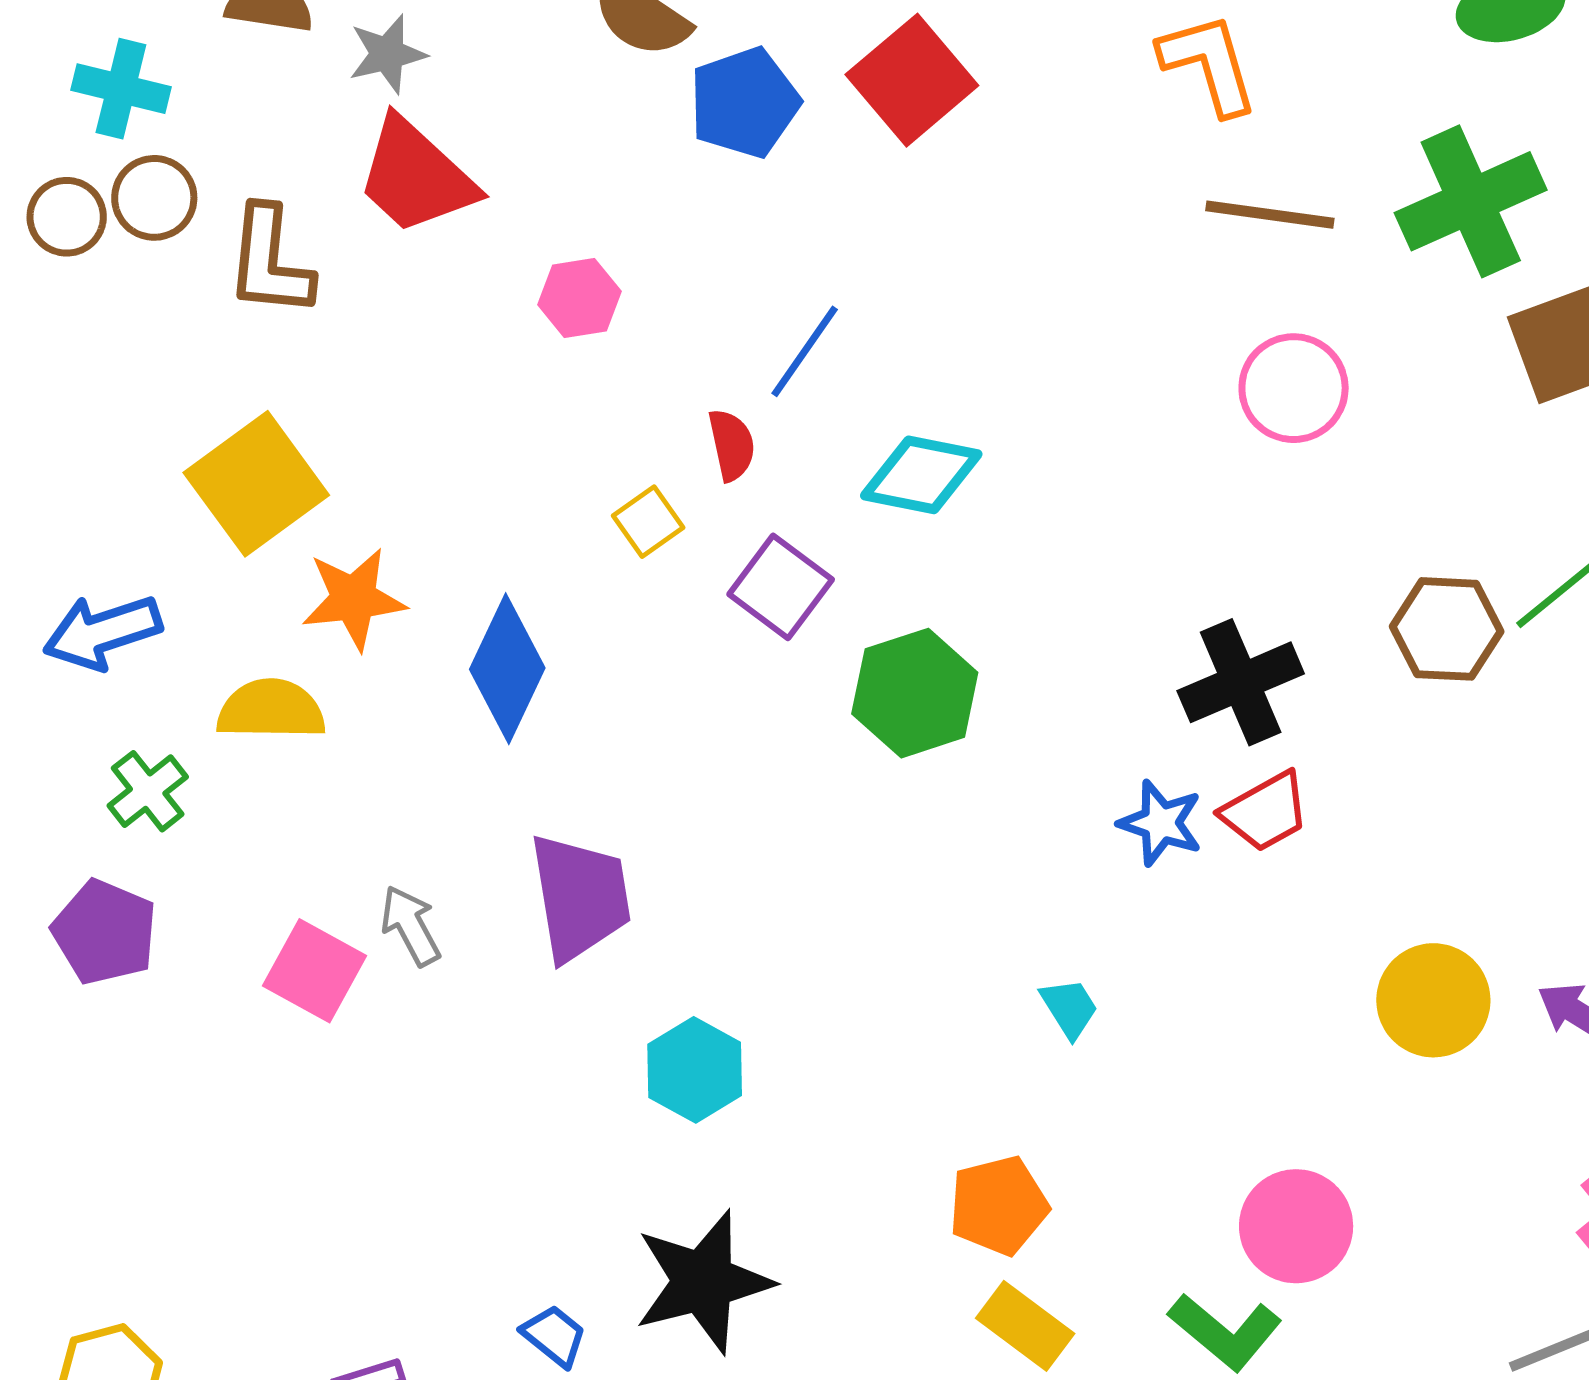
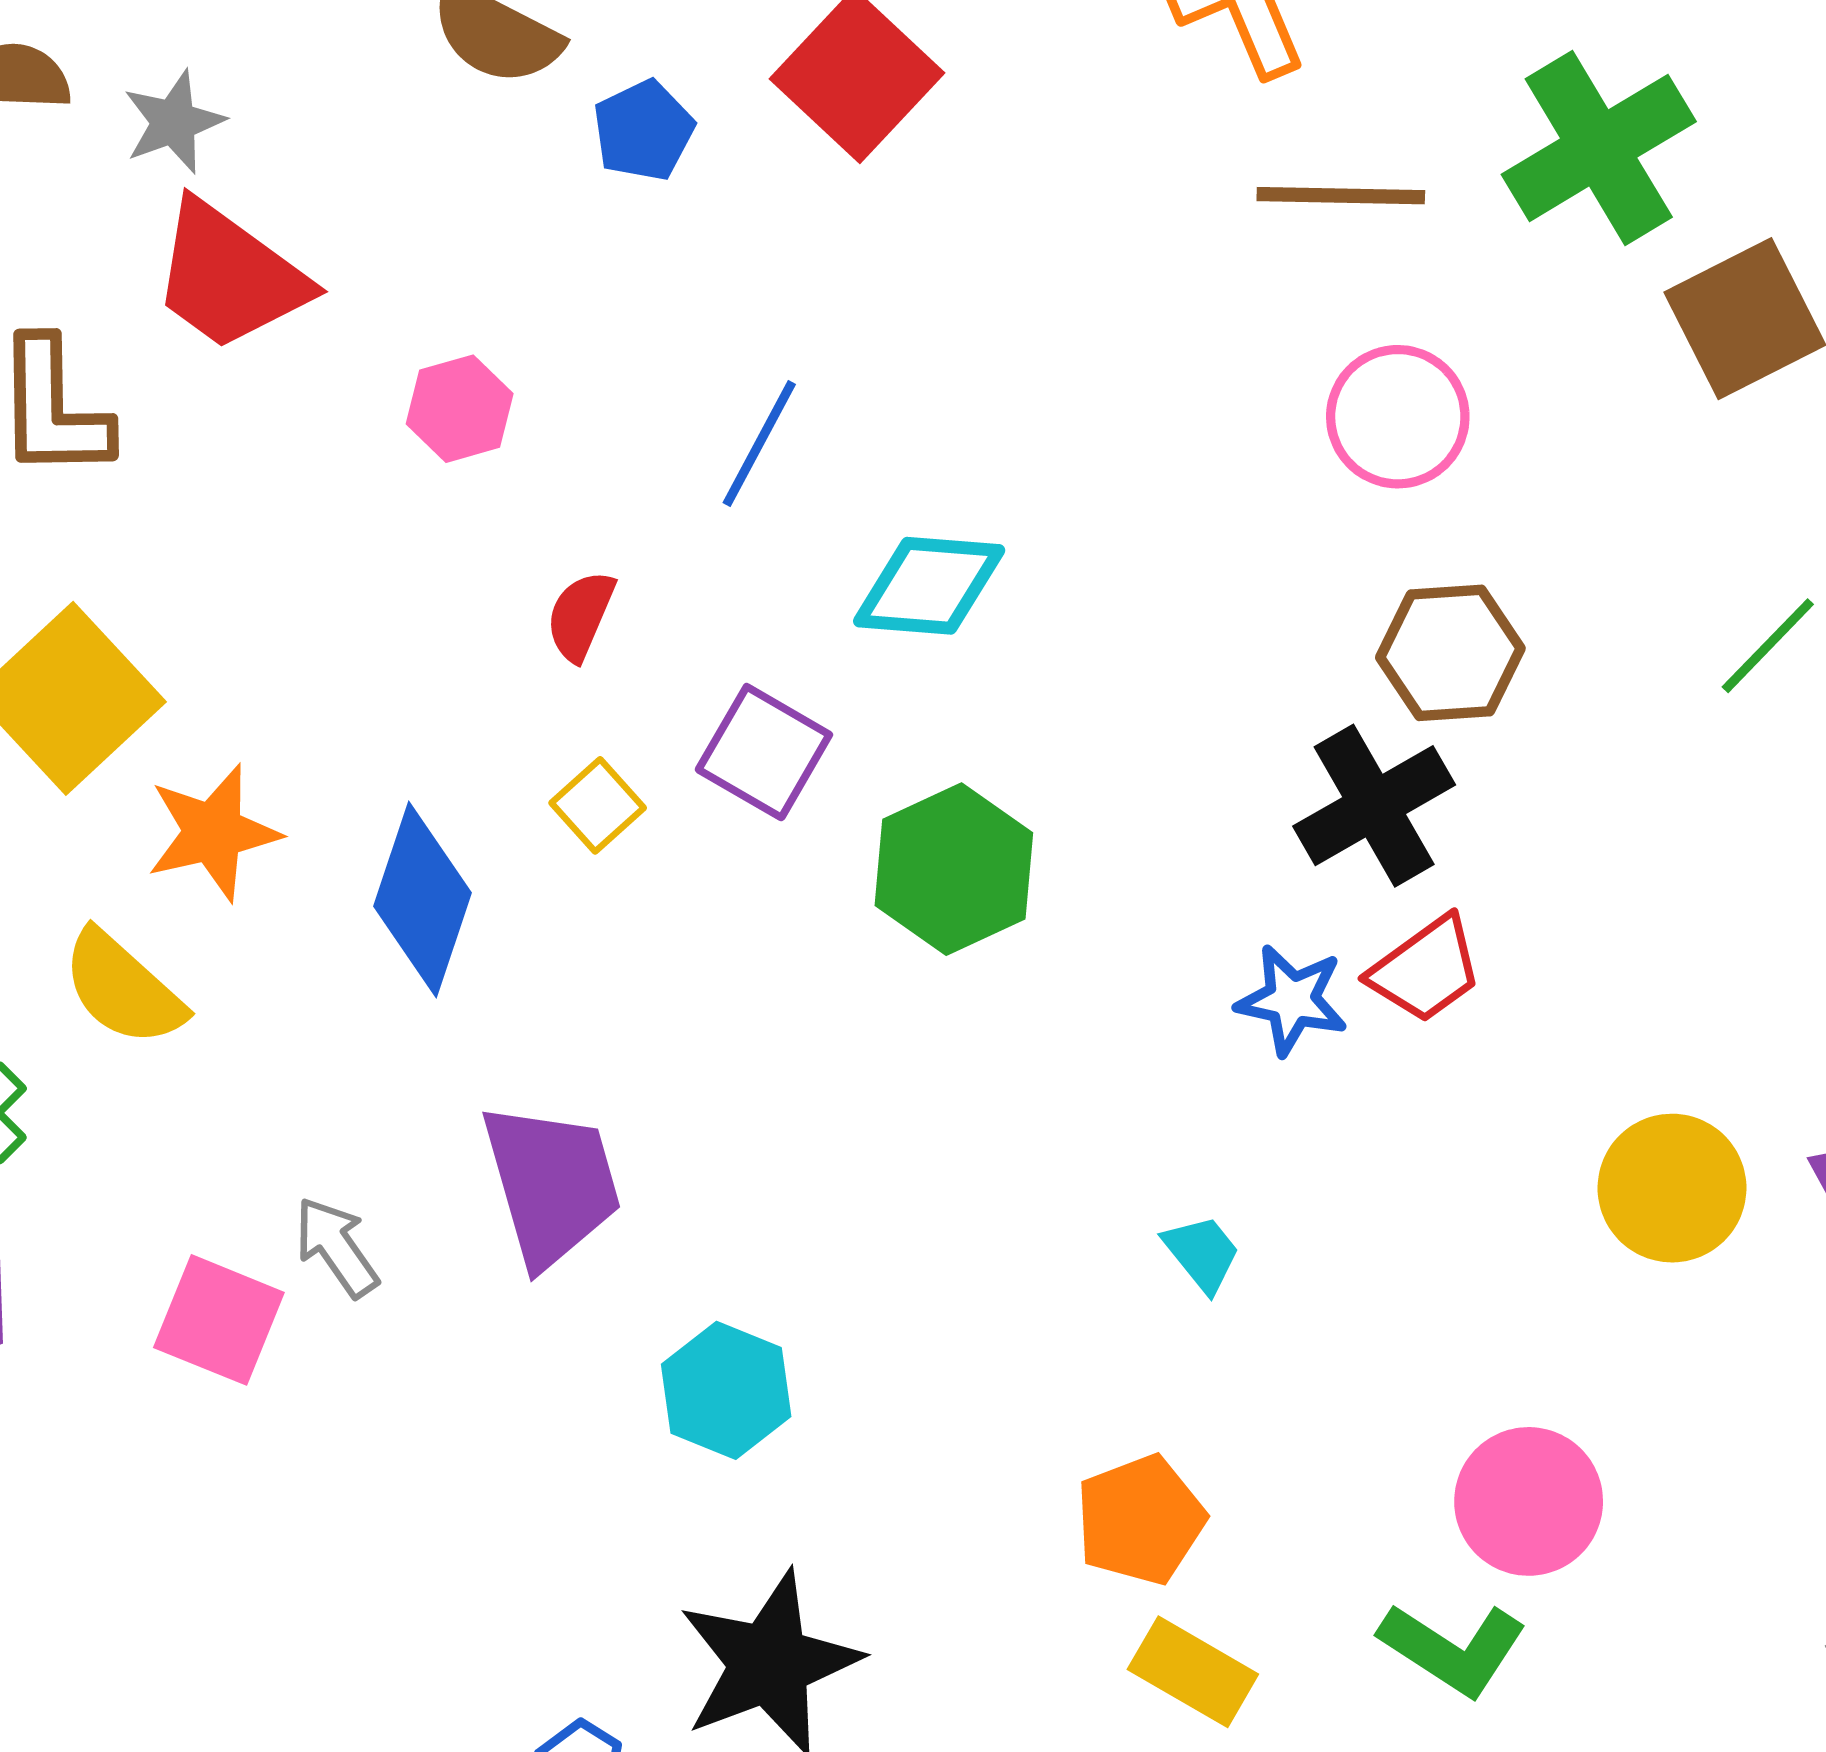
blue pentagon: (744, 103) -> (643, 130), size x0.7
red semicircle: (732, 445) -> (580, 616), moved, turned -138
yellow square: (648, 522) -> (598, 805), moved
brown hexagon: (1447, 629) -> (1450, 653), moved
yellow semicircle: (271, 710) -> (123, 988), turned -132

